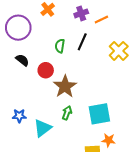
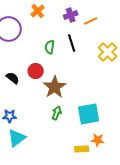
black line: (82, 42) -> (72, 43), turned -42
black semicircle: (22, 60) -> (13, 78), moved
cyan triangle: (43, 128) -> (17, 138), moved

